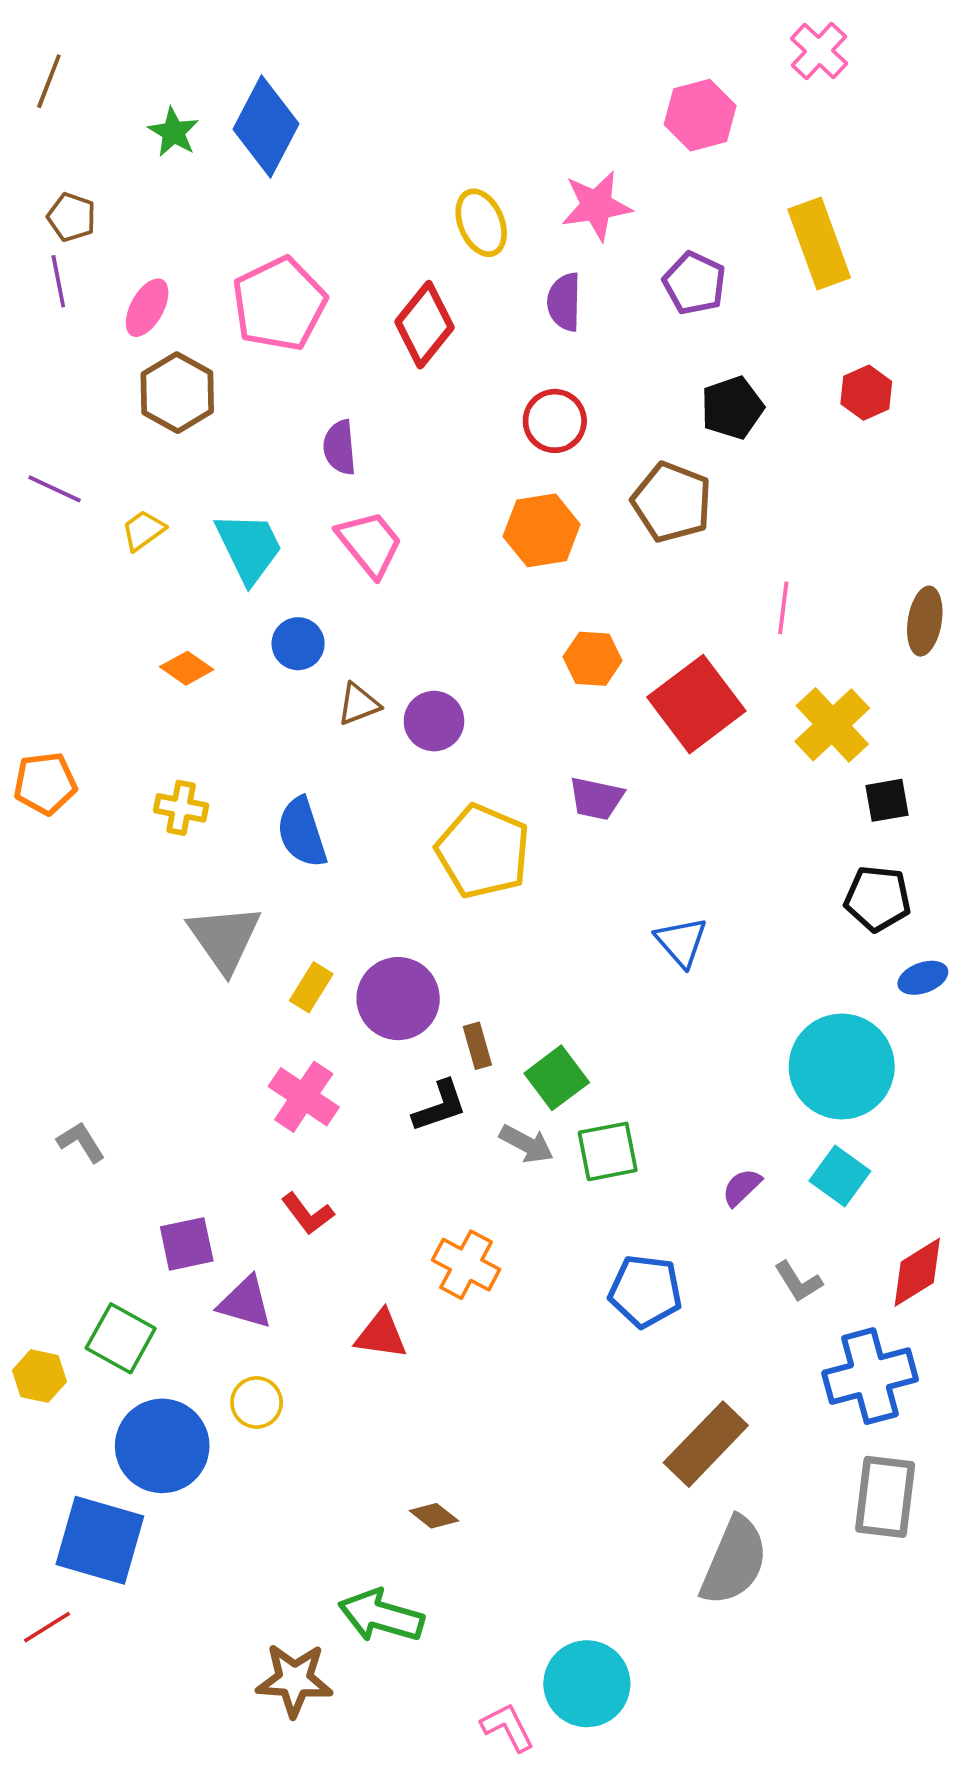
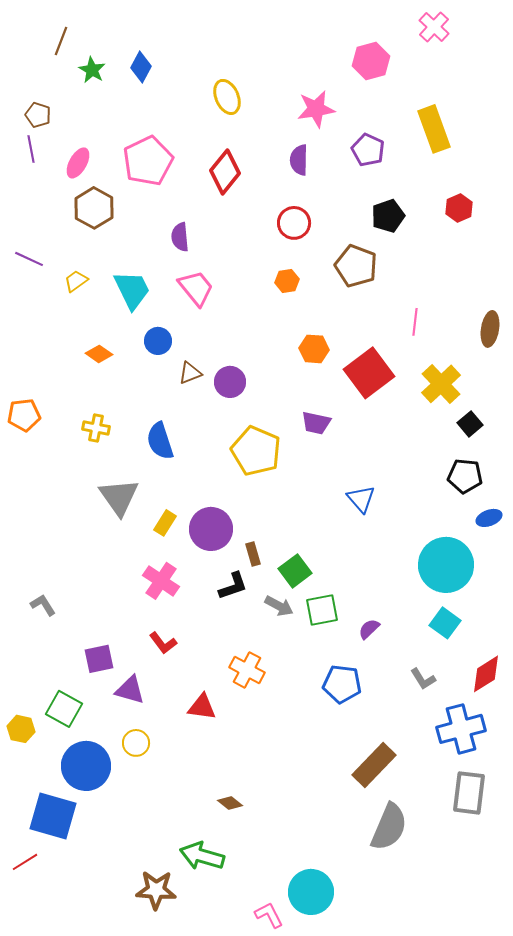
brown line: (49, 81) -> (61, 41), moved
blue diamond: (266, 126) -> (141, 67), size x0.6
yellow ellipse: (481, 223) -> (227, 97), moved
orange hexagon: (542, 530) -> (287, 281), size x0.6
black square: (887, 800) -> (470, 424), turned -30
purple semicircle: (742, 1187) -> (369, 629), moved

